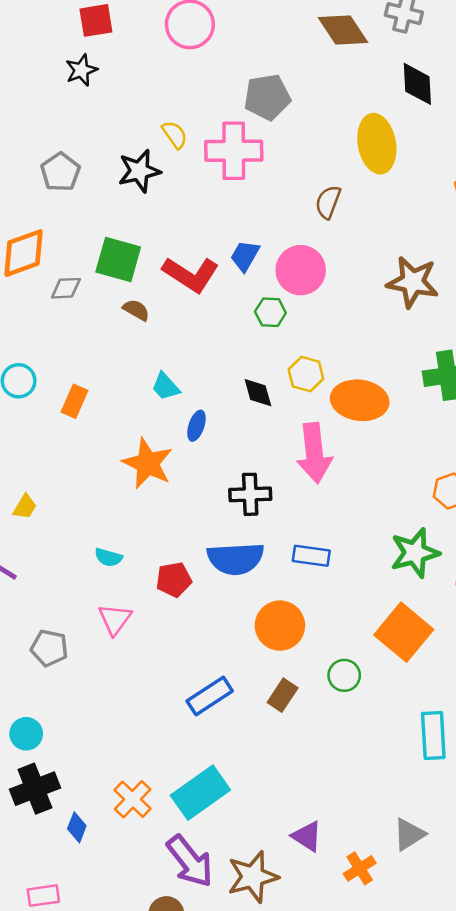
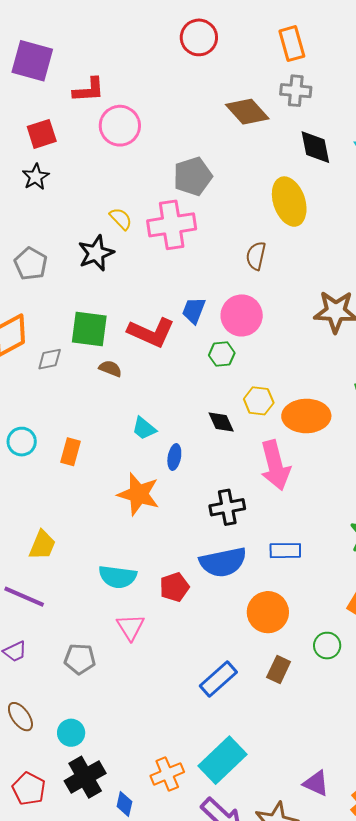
yellow trapezoid: (25, 507) -> (42, 545), size x1.4
cyan semicircle: (108, 557) -> (118, 577), size x1.6
orange cross: (133, 799) -> (167, 774), turned 32

